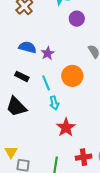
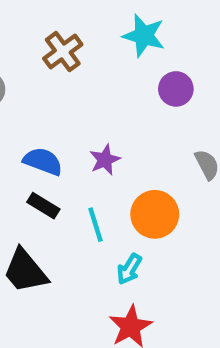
blue semicircle: (28, 47) -> (43, 161), moved
cyan arrow: (54, 103) -> (129, 269), moved, turned 40

